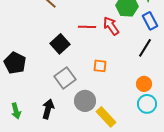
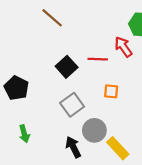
red line: (87, 27) -> (98, 59), moved
black arrow: (48, 109) -> (73, 147), moved, turned -42
green arrow: (16, 111) -> (24, 134), moved

